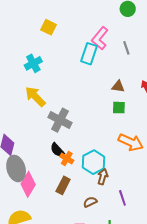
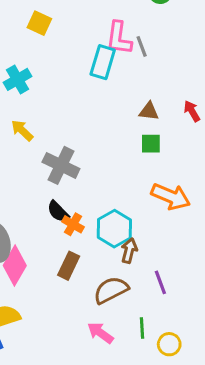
pink L-shape: (100, 38) -> (119, 38), turned -30
gray line: (126, 48) -> (142, 46), moved
yellow arrow: (35, 97) -> (22, 130), size x0.7
brown semicircle: (90, 202) -> (111, 290), size x1.6

